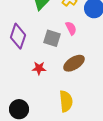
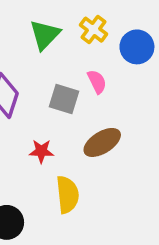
yellow semicircle: (66, 101) -> (67, 195), moved

